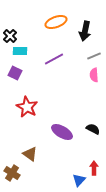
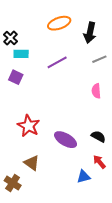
pink semicircle: (94, 75) -> (96, 91), moved
red star: (27, 107) -> (28, 126), moved
red arrow: (94, 168) -> (99, 162), moved, turned -40
blue triangle: (79, 180) -> (84, 177), moved, turned 32

